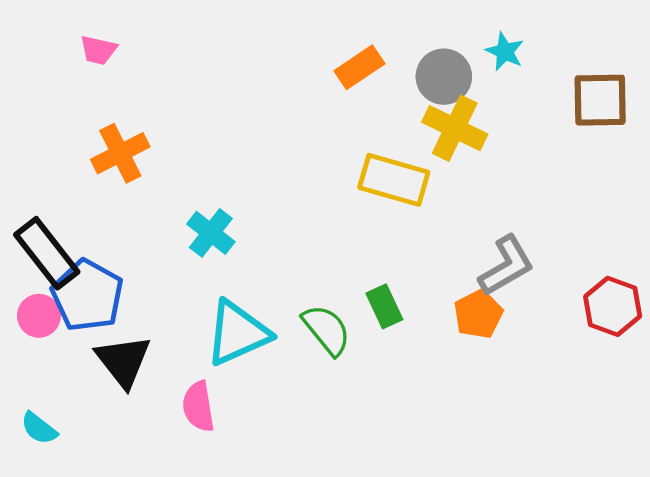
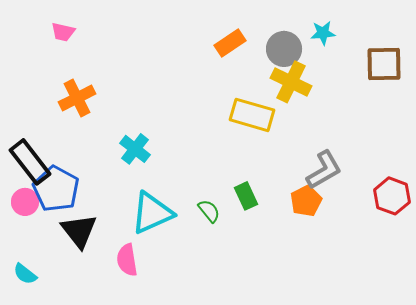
cyan star: (505, 52) -> (323, 33), turned -30
green semicircle: (327, 330) -> (209, 211), size x0.7

